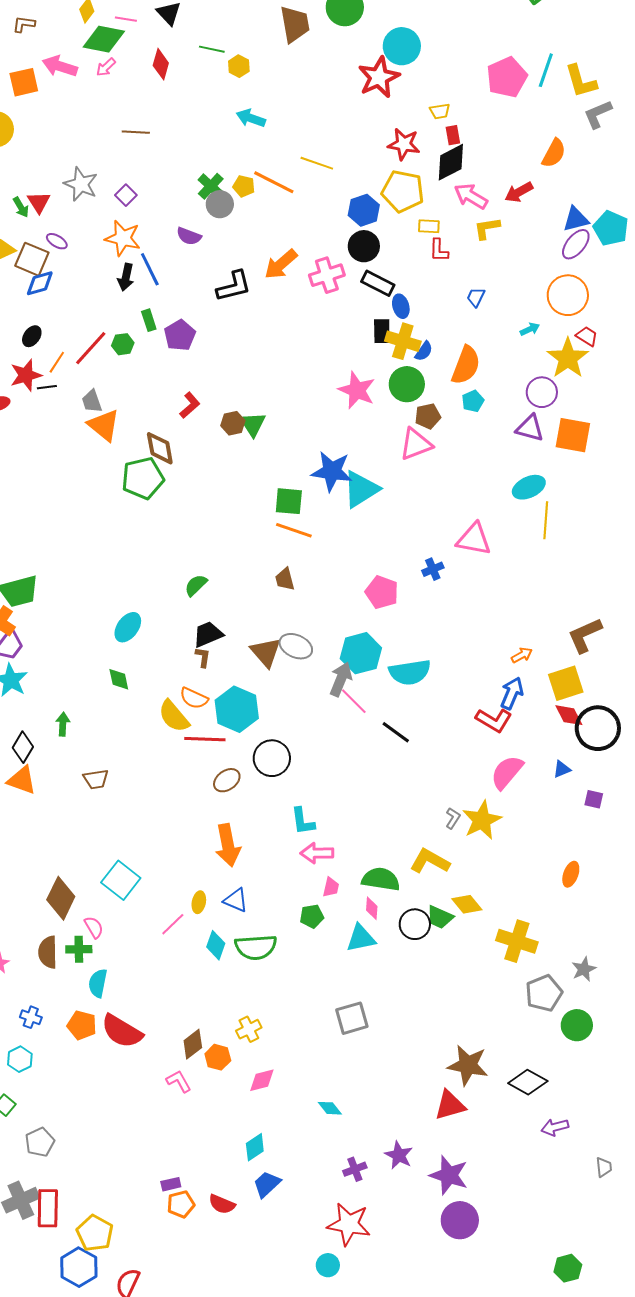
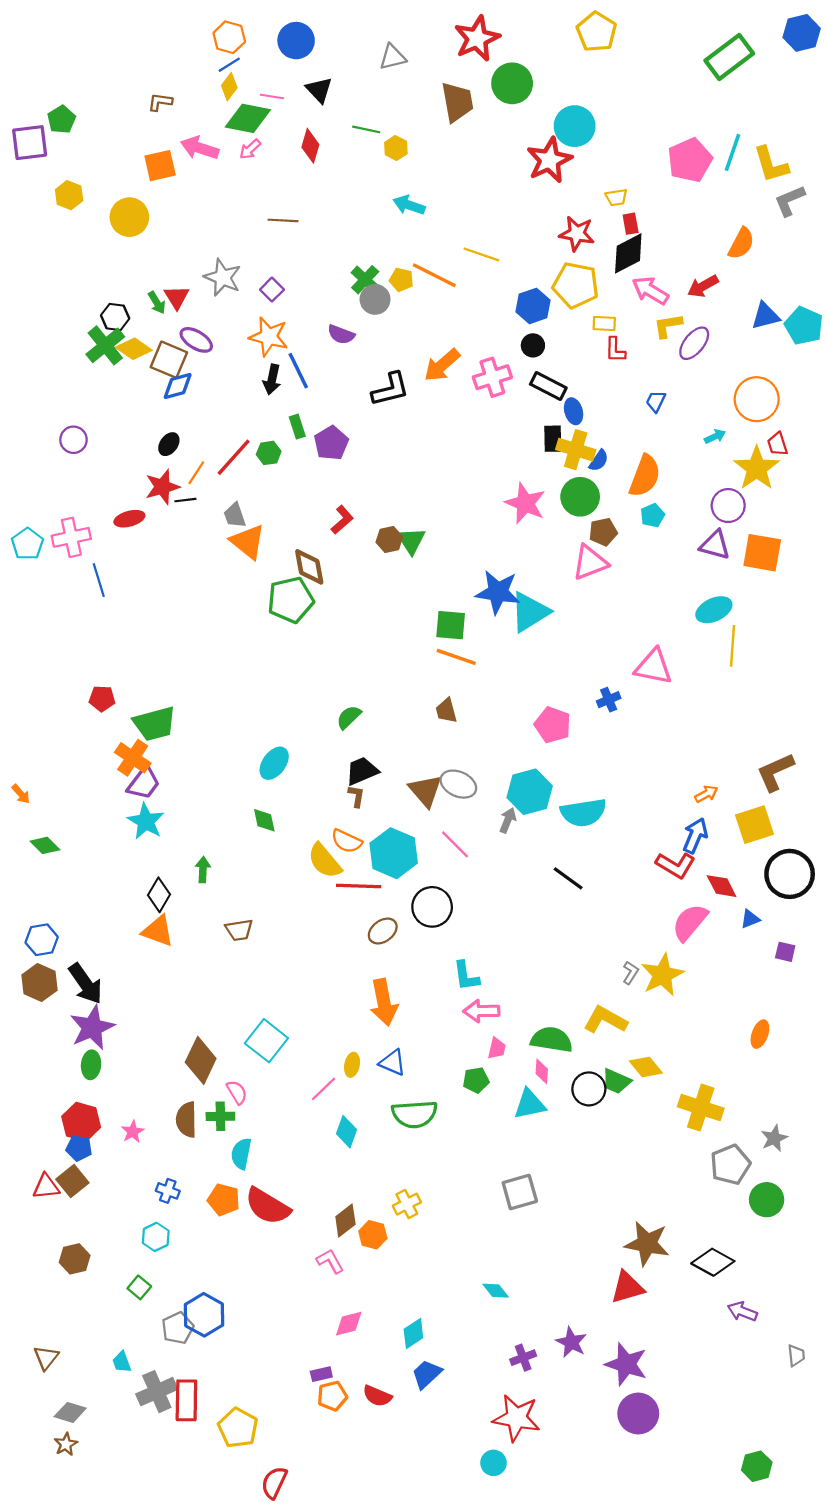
purple ellipse: (57, 241) -> (196, 340), size x1.4
purple ellipse: (576, 244) -> (694, 343), moved
black circle: (364, 246) -> (533, 345), size x0.7
red trapezoid: (587, 336) -> (777, 444), turned -140
gray arrow: (341, 679) -> (508, 820), size x0.7
pink line: (354, 701) -> (455, 844), moved
red diamond: (569, 715) -> (722, 886), moved
cyan diamond: (216, 945) -> (347, 1132), moved
pink diamond: (262, 1080) -> (349, 1324), moved
purple arrow: (555, 1127) -> (742, 1312), turned 36
blue hexagon: (79, 1267) -> (204, 1315), moved

